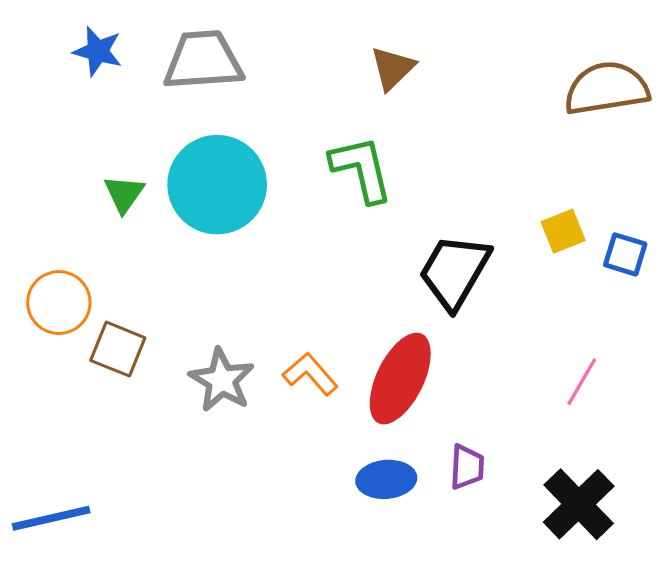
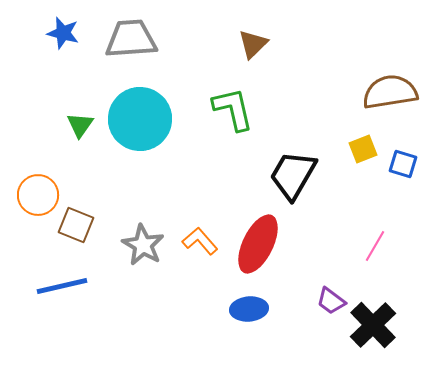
brown semicircle: (607, 88) -> (390, 92), moved
purple trapezoid: (467, 467) -> (331, 301), moved, turned 124
blue line: (51, 518) -> (62, 286), moved

